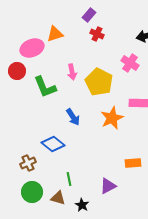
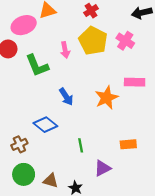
red cross: (97, 34) -> (91, 11), turned 32
yellow pentagon: (99, 82) -> (93, 41), moved
green line: (69, 179) -> (81, 145), moved

